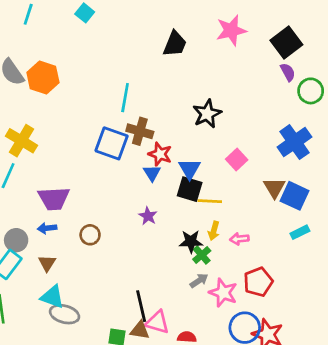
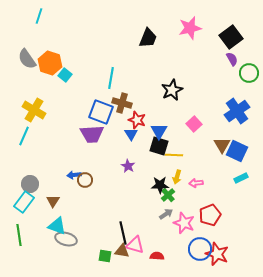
cyan square: (85, 13) -> (65, 75), moved
purple trapezoid: (54, 199) -> (92, 134), moved
blue arrow: (47, 228) -> (74, 175), moved

